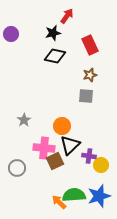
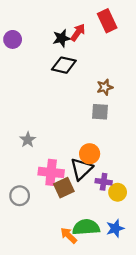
red arrow: (67, 16) -> (78, 32), moved
red rectangle: (90, 45) -> (107, 21), moved
orange circle: (62, 126) -> (90, 154), moved
blue star: (99, 196) -> (115, 228), size x0.7

